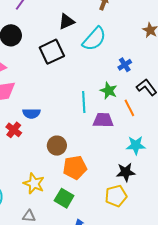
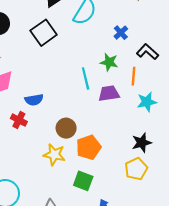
orange line: (129, 108) -> (134, 76), turned 42
cyan star: (136, 145) -> (147, 102), moved
yellow star: (34, 184) -> (54, 155), moved

